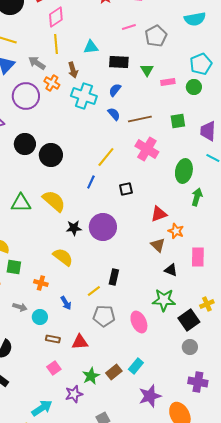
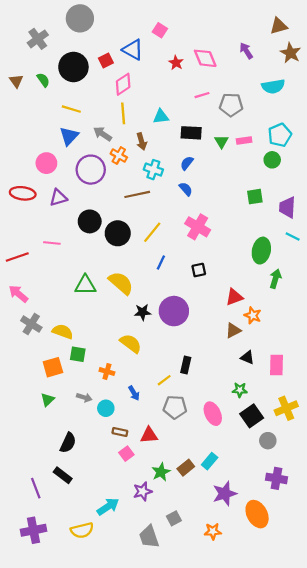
gray pentagon: (156, 36) -> (231, 105), turned 30
pink rectangle: (168, 82) -> (244, 140), moved
cyan cross: (84, 96) -> (153, 170), size x0.7
brown line: (140, 119) -> (137, 194), moved
pink cross: (147, 149) -> (198, 227), moved
yellow line: (106, 157) -> (152, 232), moved
brown triangle: (158, 245) -> (233, 330), turned 49
pink rectangle: (198, 257) -> (276, 365), moved
green star: (164, 300) -> (240, 390), size x0.6
yellow cross: (207, 304) -> (286, 408), moved, size x1.5
black square: (189, 320) -> (252, 416), moved
pink square: (54, 368) -> (126, 454), moved

